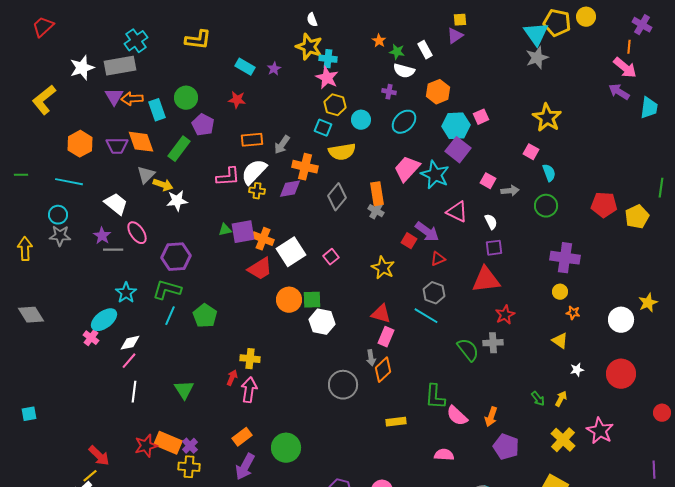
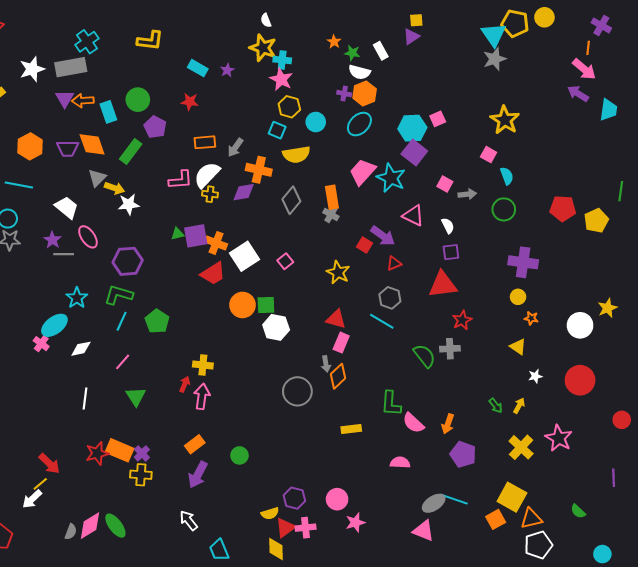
orange hexagon: (438, 92) -> (365, 94), moved
pink line: (129, 361) -> (123, 362), moved
green circle: (286, 448) -> (239, 455), size x0.6

